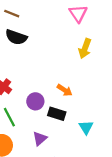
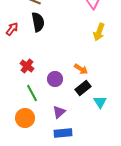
black semicircle: (16, 37) -> (38, 22), turned -120
black rectangle: (57, 114) -> (83, 88), moved, turned -56

